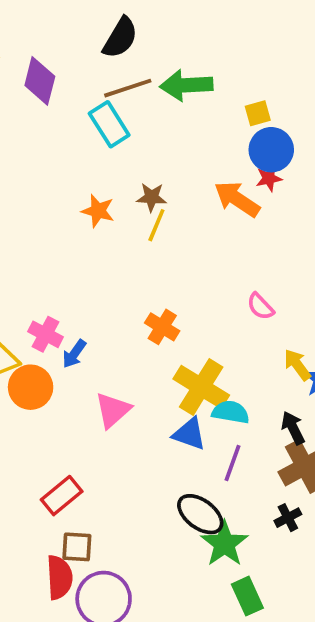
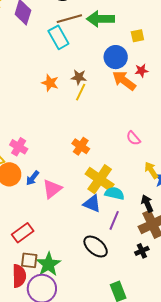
blue circle: (271, 150) -> (116, 57), moved
blue arrow: (74, 354) -> (32, 178), moved
green star: (224, 544) -> (48, 264), moved

